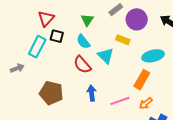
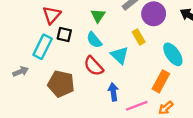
yellow rectangle: (123, 40) -> (139, 37), turned 40
cyan ellipse: (153, 56) -> (173, 54), turned 70
brown pentagon: (51, 93) -> (61, 84), moved
blue arrow: (92, 93) -> (113, 92), moved

